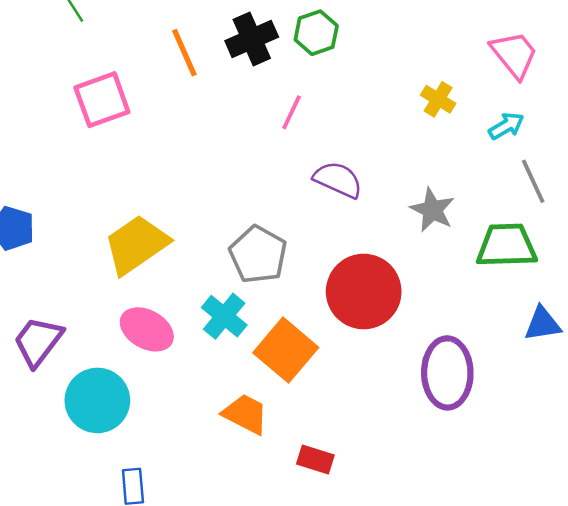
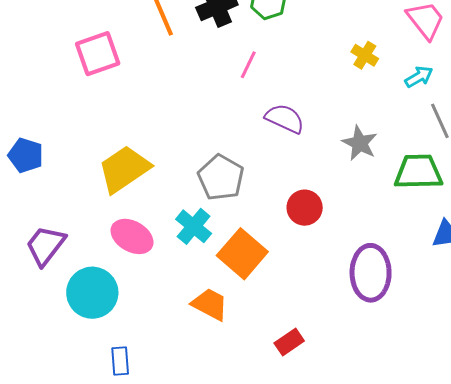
red circle: (364, 292) -> (305, 208), size x0.6
red rectangle: (315, 460) -> (289, 342), moved, turned -52

